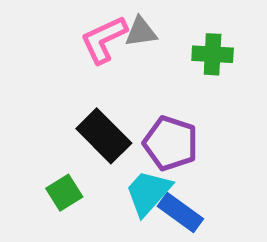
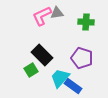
purple pentagon: (171, 143) -> (82, 58), moved
green square: (64, 193) -> (31, 70), moved

